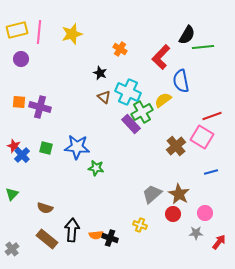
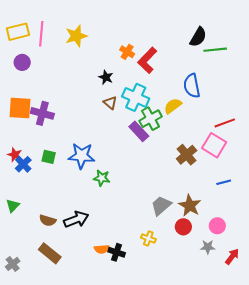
red L-shape: (161, 57) -> (147, 60), moved
orange square: (19, 102) -> (20, 108), size x1.6
black arrow: (72, 230) -> (76, 219), moved, turned 65

